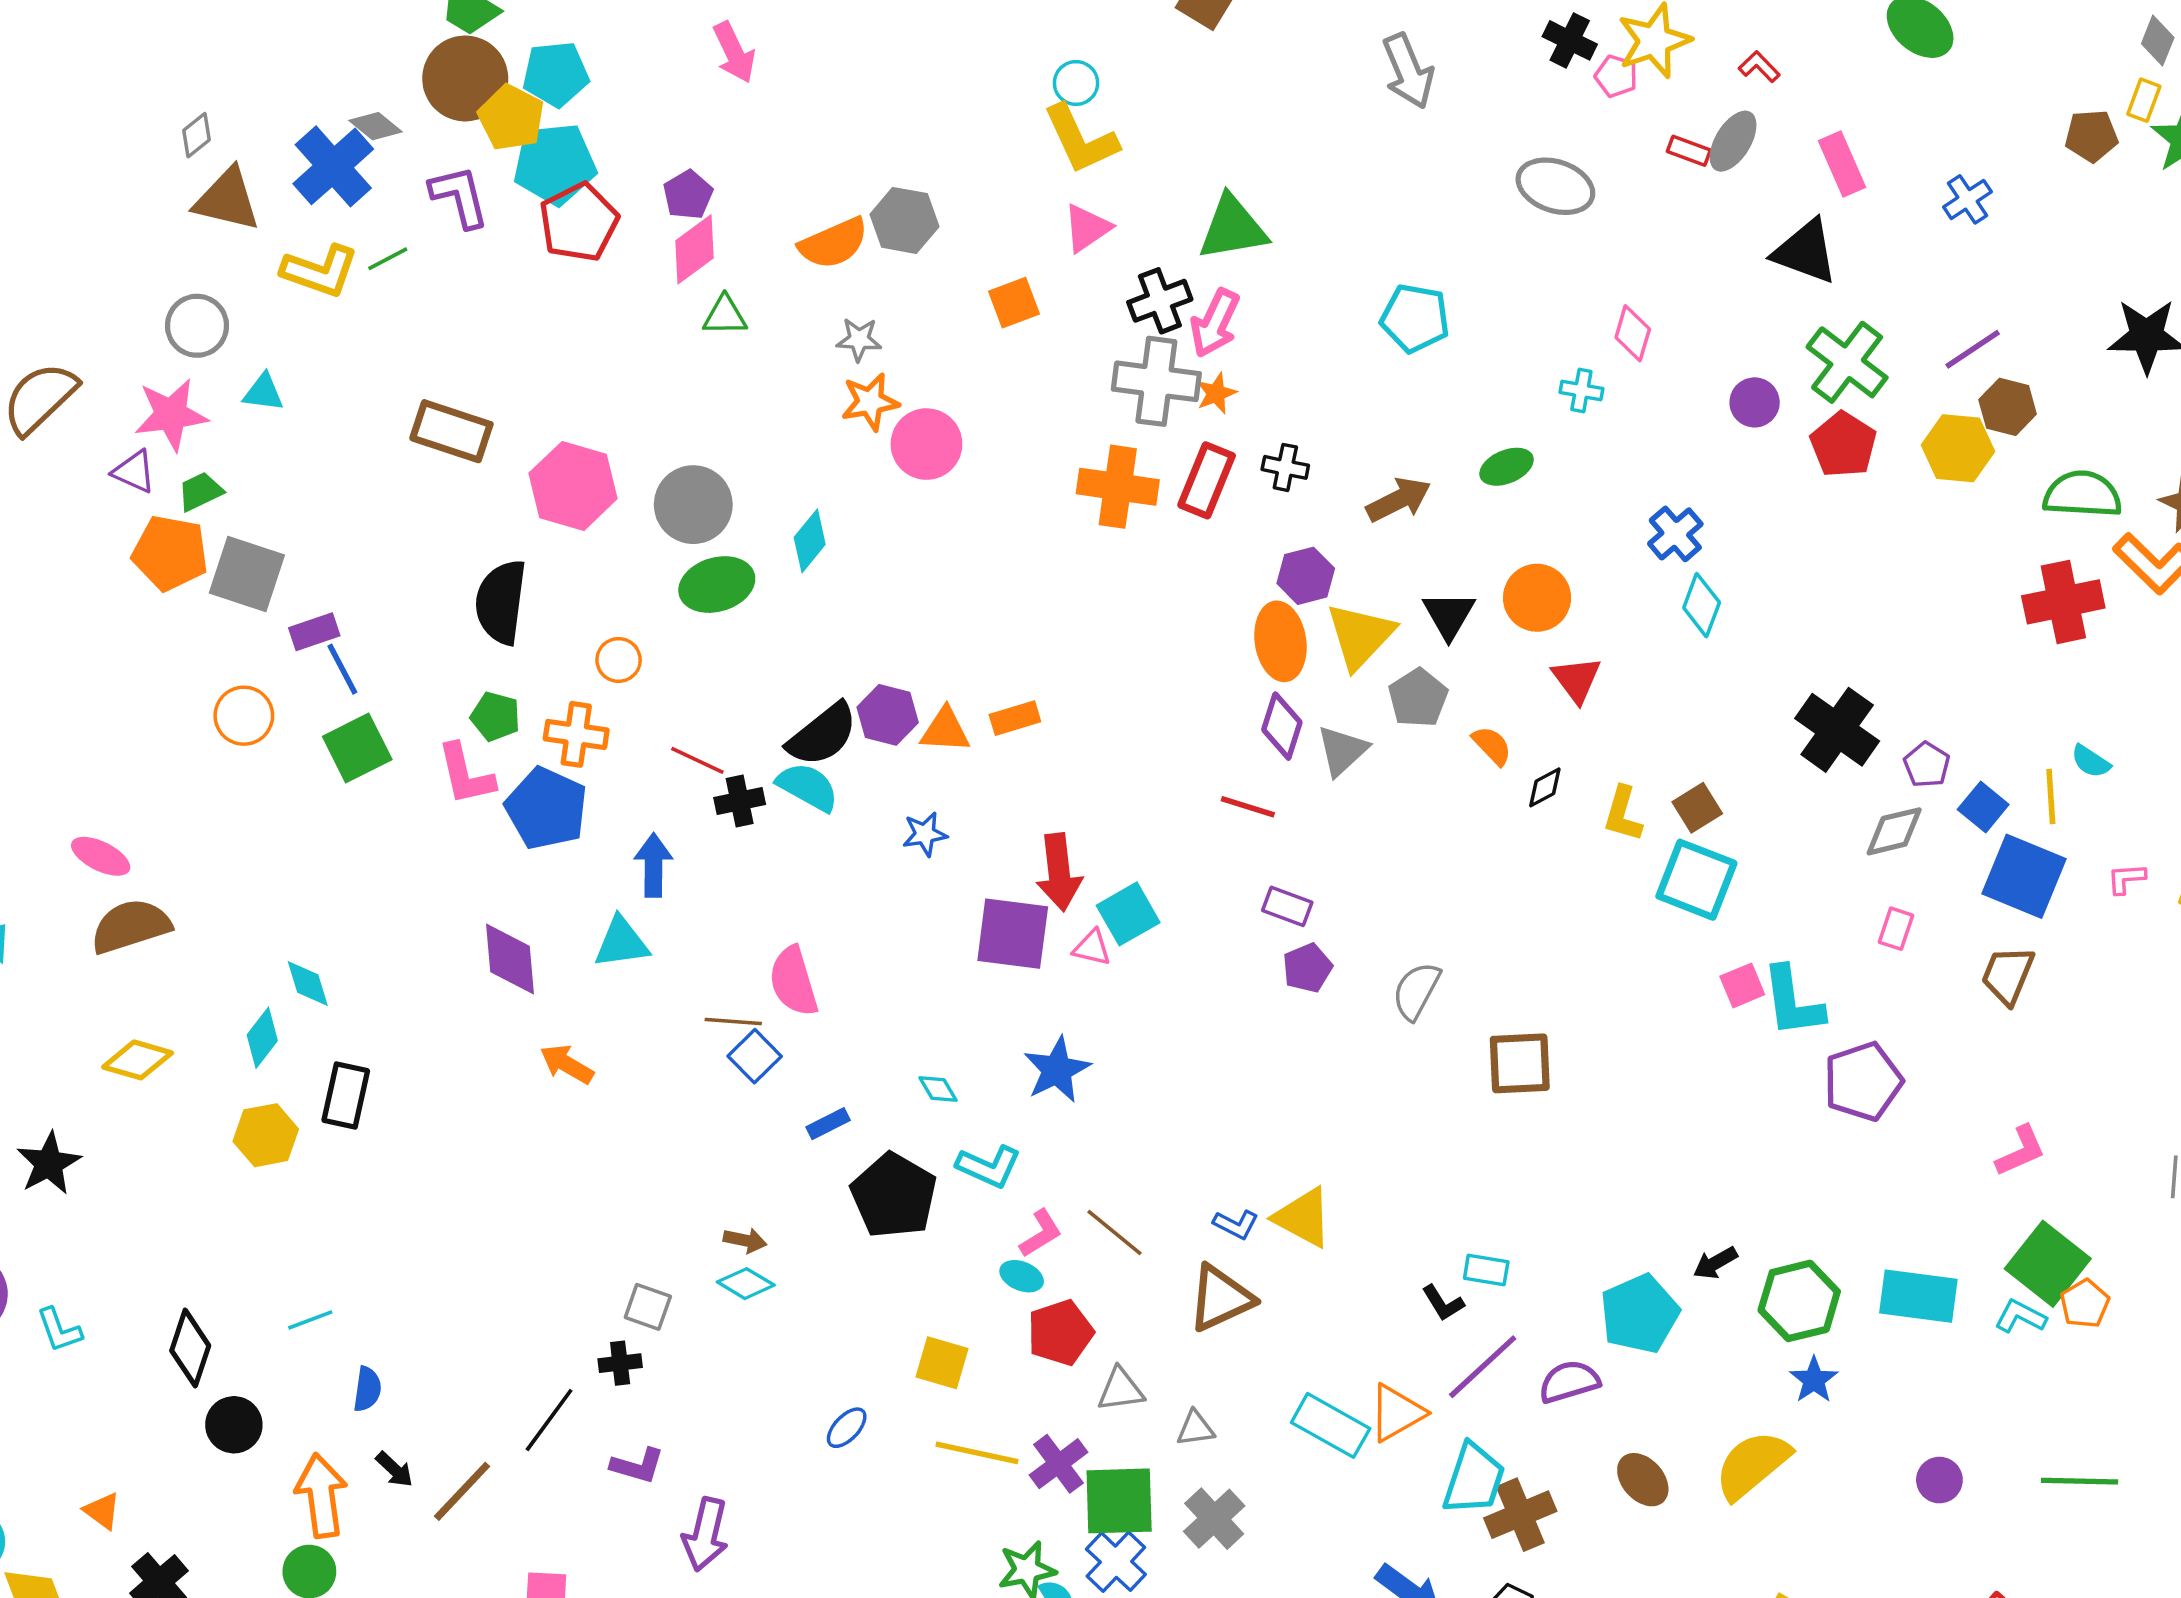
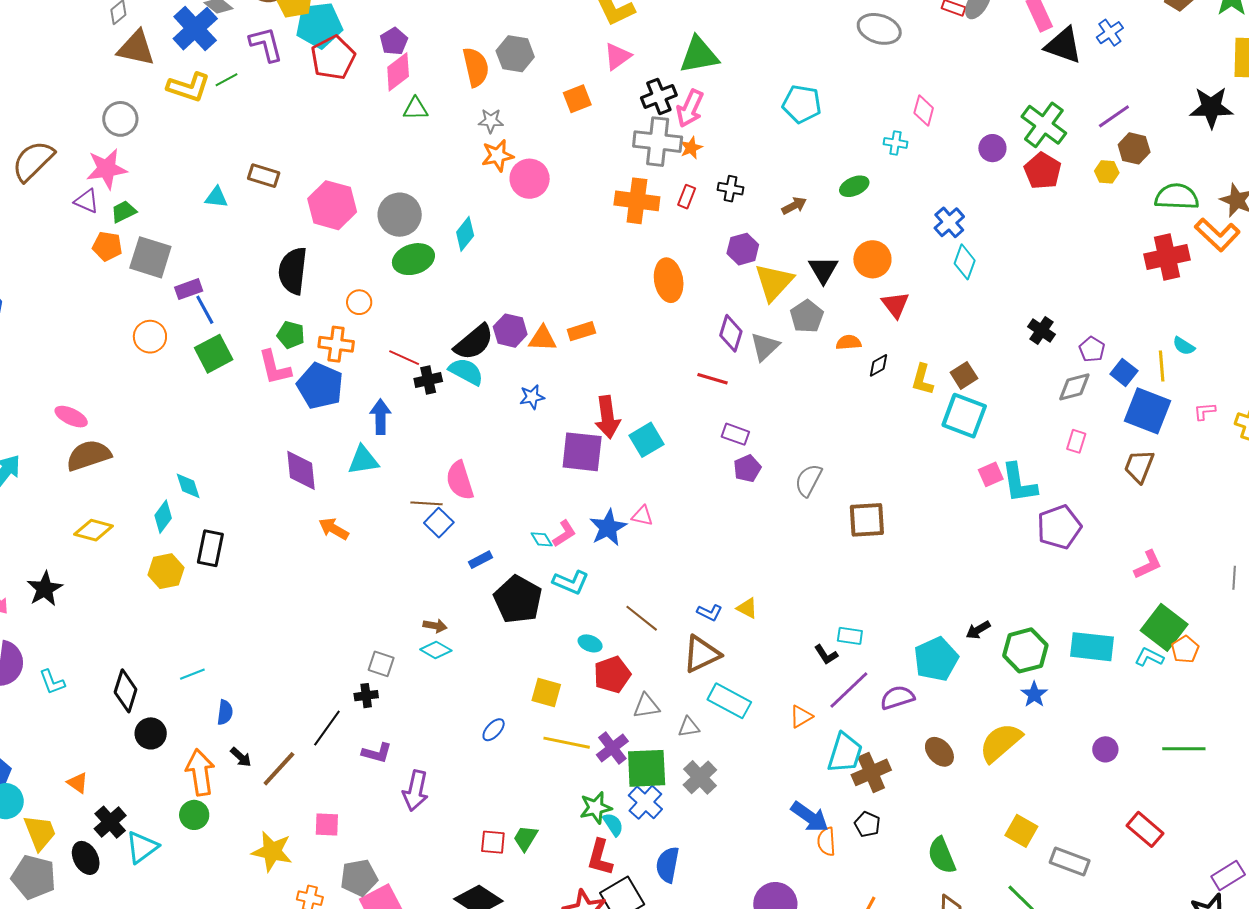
orange semicircle: (834, 243) -> (476, 67), turned -78
black triangle: (1805, 252) -> (1063, 45), moved
cyan triangle: (263, 392) -> (216, 197), moved
brown rectangle: (451, 431) -> (264, 176), size x0.7
yellow hexagon: (1958, 448) -> (1107, 172), size x0.6
red rectangle: (1207, 480) -> (687, 197), size x0.6
brown arrow: (1399, 500) -> (794, 206), size x0.7
orange pentagon: (170, 553) -> (107, 246), size x0.7
orange ellipse: (1280, 641) -> (669, 280), moved
black cross: (1837, 730) -> (1042, 331), size x0.6
orange semicircle: (1492, 746) -> (849, 342), turned -50
pink triangle: (1092, 948) -> (642, 516), moved
yellow triangle: (1303, 1217) -> (747, 608), size x0.6
pink L-shape: (1041, 1233) -> (564, 534), moved
orange triangle: (1397, 1413) -> (801, 717), size x0.7
cyan rectangle: (1331, 1425) -> (729, 701), moved

